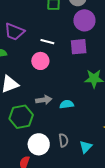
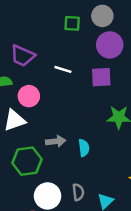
pink circle: (40, 61) -> (29, 96), moved
cyan semicircle: (67, 104) -> (84, 148), turned 88

